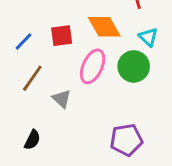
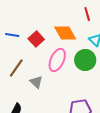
red square: (62, 36) -> (36, 39), turned -35
blue line: (23, 41) -> (12, 35), moved, turned 56

